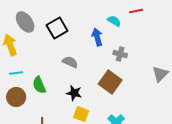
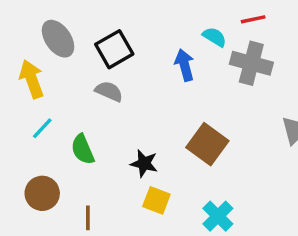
gray cross: (120, 54) -> (251, 63), moved, size x1.6
gray semicircle: (70, 62) -> (109, 91), moved
cyan line: (16, 73) -> (42, 128), turned -40
brown circle: (16, 97) -> (42, 193), moved

